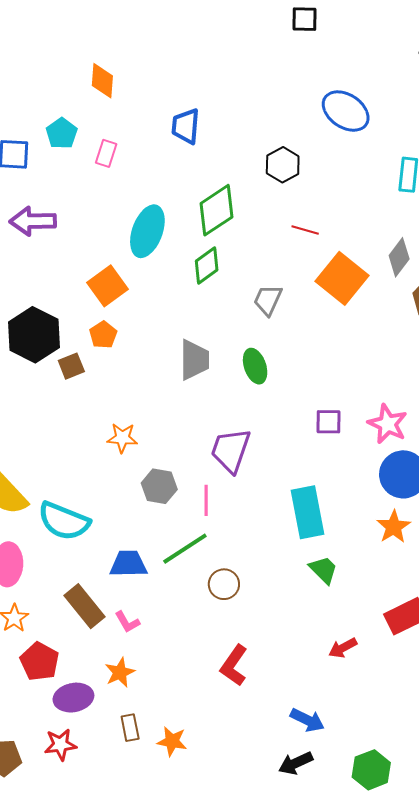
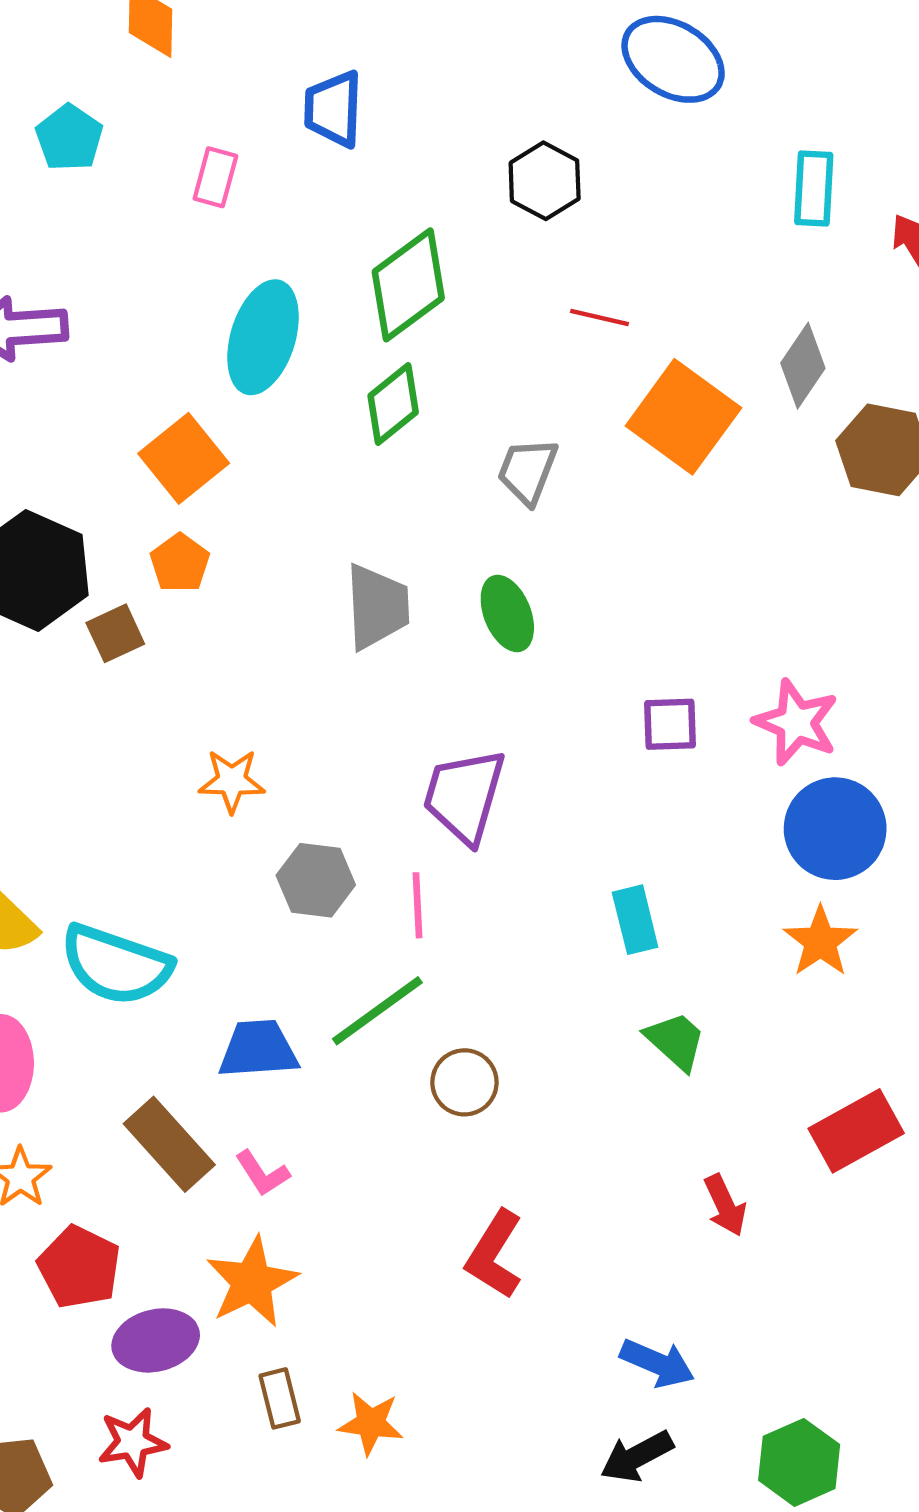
pink rectangle: (106, 153) -> (215, 177), moved
cyan rectangle: (308, 512) -> (635, 920), size x0.6
red arrow: (343, 648) -> (725, 1205), turned -84
orange star: (120, 672) -> (252, 1282), size x1.4

